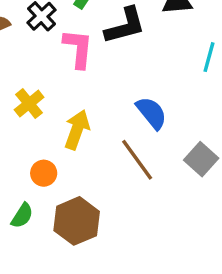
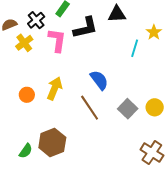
yellow cross: (29, 104) -> (24, 43), moved
orange circle: (44, 173) -> (27, 95), moved
green semicircle: (22, 216) -> (26, 151), moved

